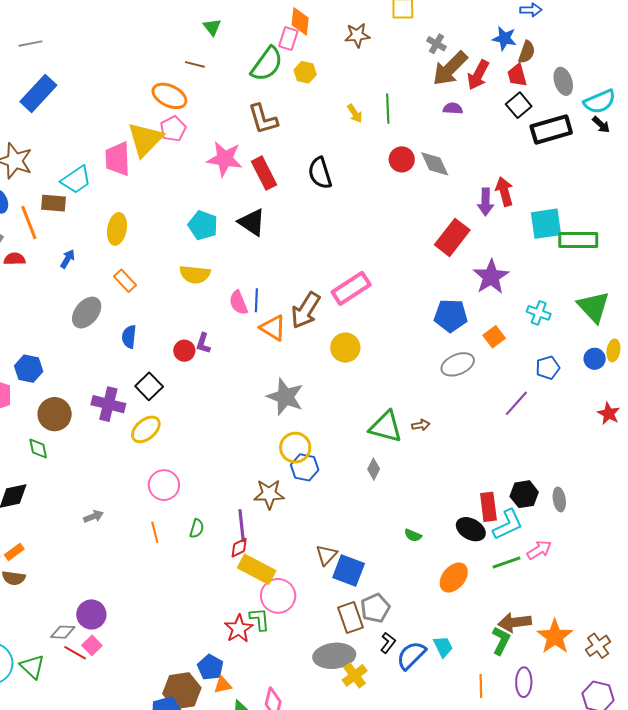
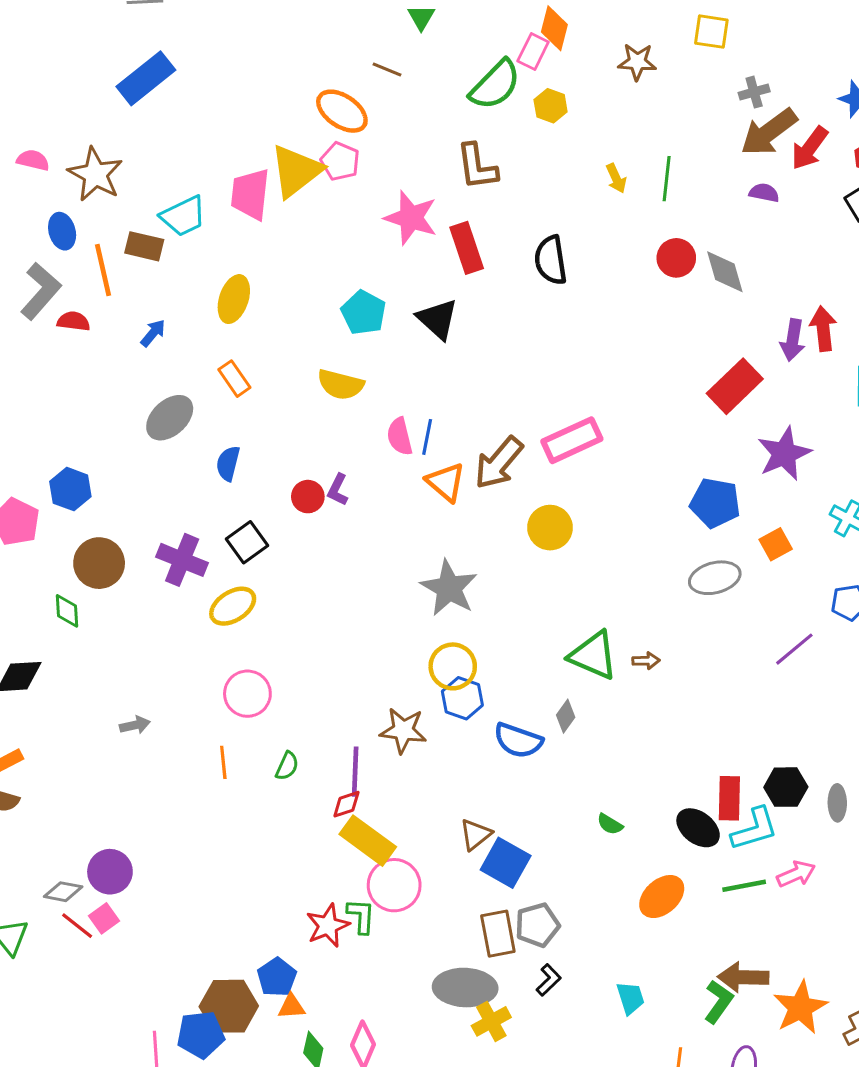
gray cross: (436, 44) -> (754, 92), turned 36
pink pentagon: (173, 129) -> (340, 161), turned -30
blue semicircle: (411, 655) -> (518, 741), moved, turned -124

